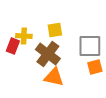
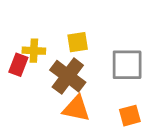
orange square: (95, 67) -> (130, 116), moved

